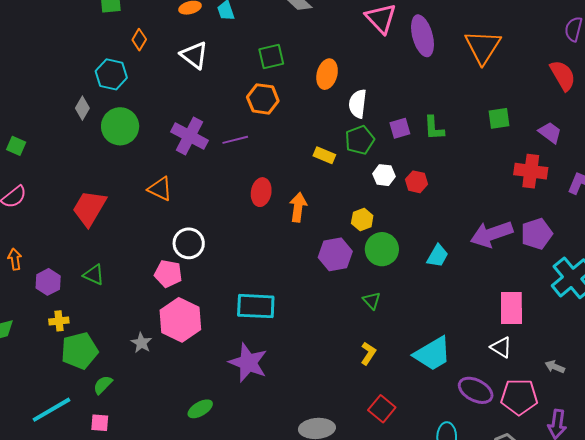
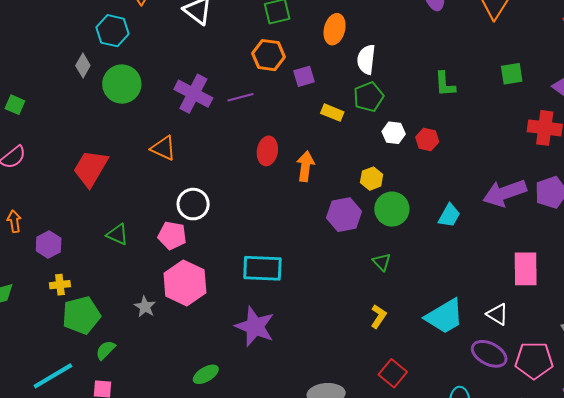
purple square: (400, 128) -> (304, 76), moved
green triangle: (94, 275) -> (117, 234), moved
white triangle: (501, 347) -> (497, 314), moved

